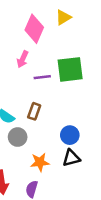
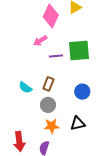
pink arrow: (23, 59) -> (40, 41), turned 32
blue circle: (70, 135) -> (82, 92), moved
gray circle: (18, 137) -> (48, 105), moved

